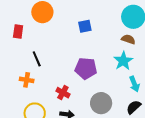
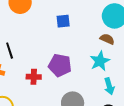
red cross: (63, 93) -> (34, 77), moved, turned -32

